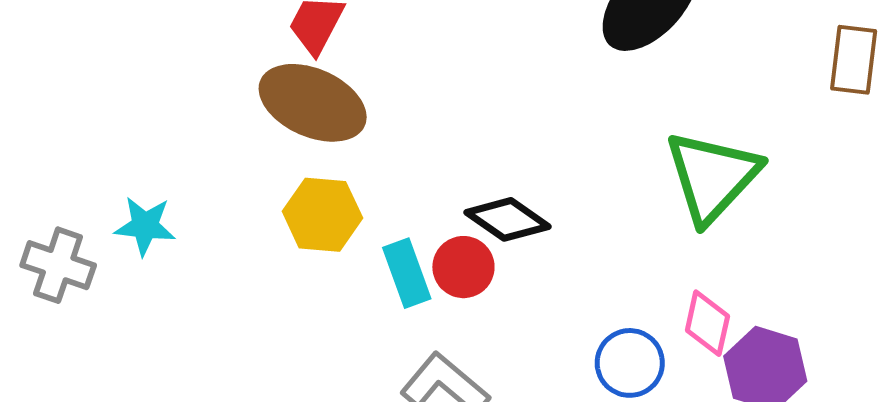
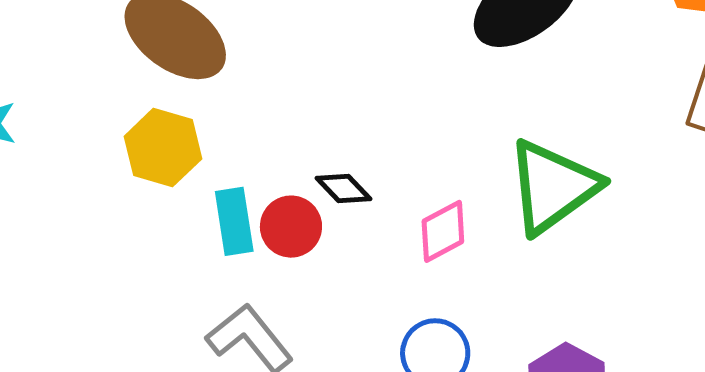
black diamond: (508, 219) -> (343, 189), size x0.7
pink diamond: (707, 323) -> (443, 231), moved, turned 38

